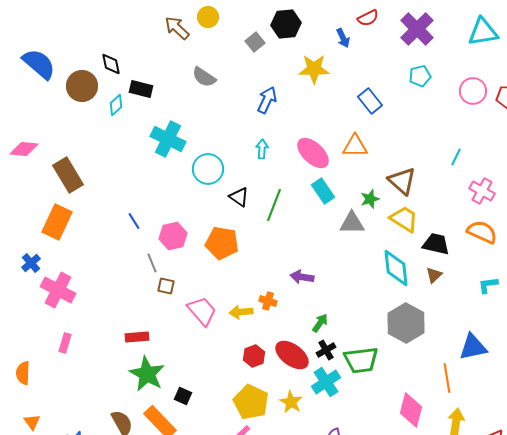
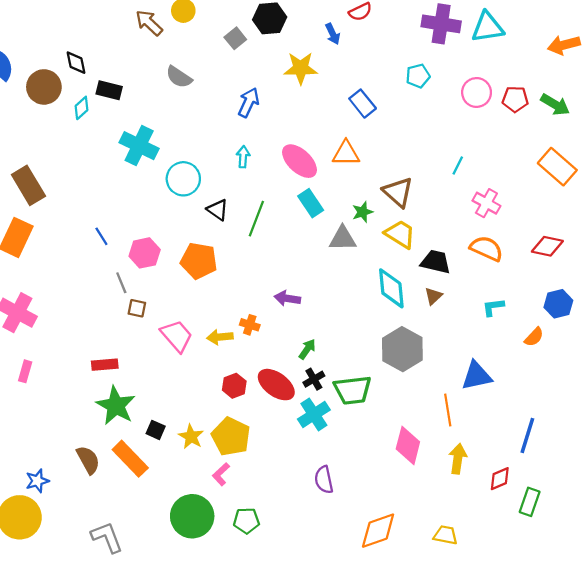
purple cross: (417, 29) -> (441, 24), moved, turned -36
yellow star: (291, 402) -> (191, 437), moved

